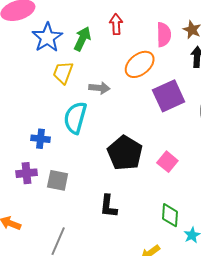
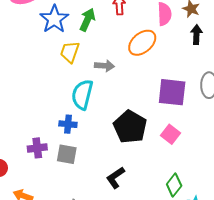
purple square: (169, 96) -> (172, 92), moved, turned 32
blue cross: (41, 139) -> (68, 124), moved
black L-shape: (108, 206) -> (115, 178), turned 50
green diamond: (170, 215) -> (174, 185), turned 35

